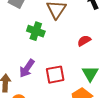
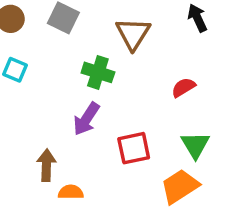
purple arrow: (27, 68) -> (86, 119), moved

